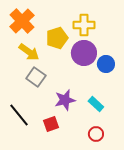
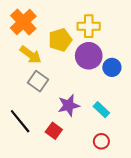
red square: (51, 124) -> (54, 131), turned -35

